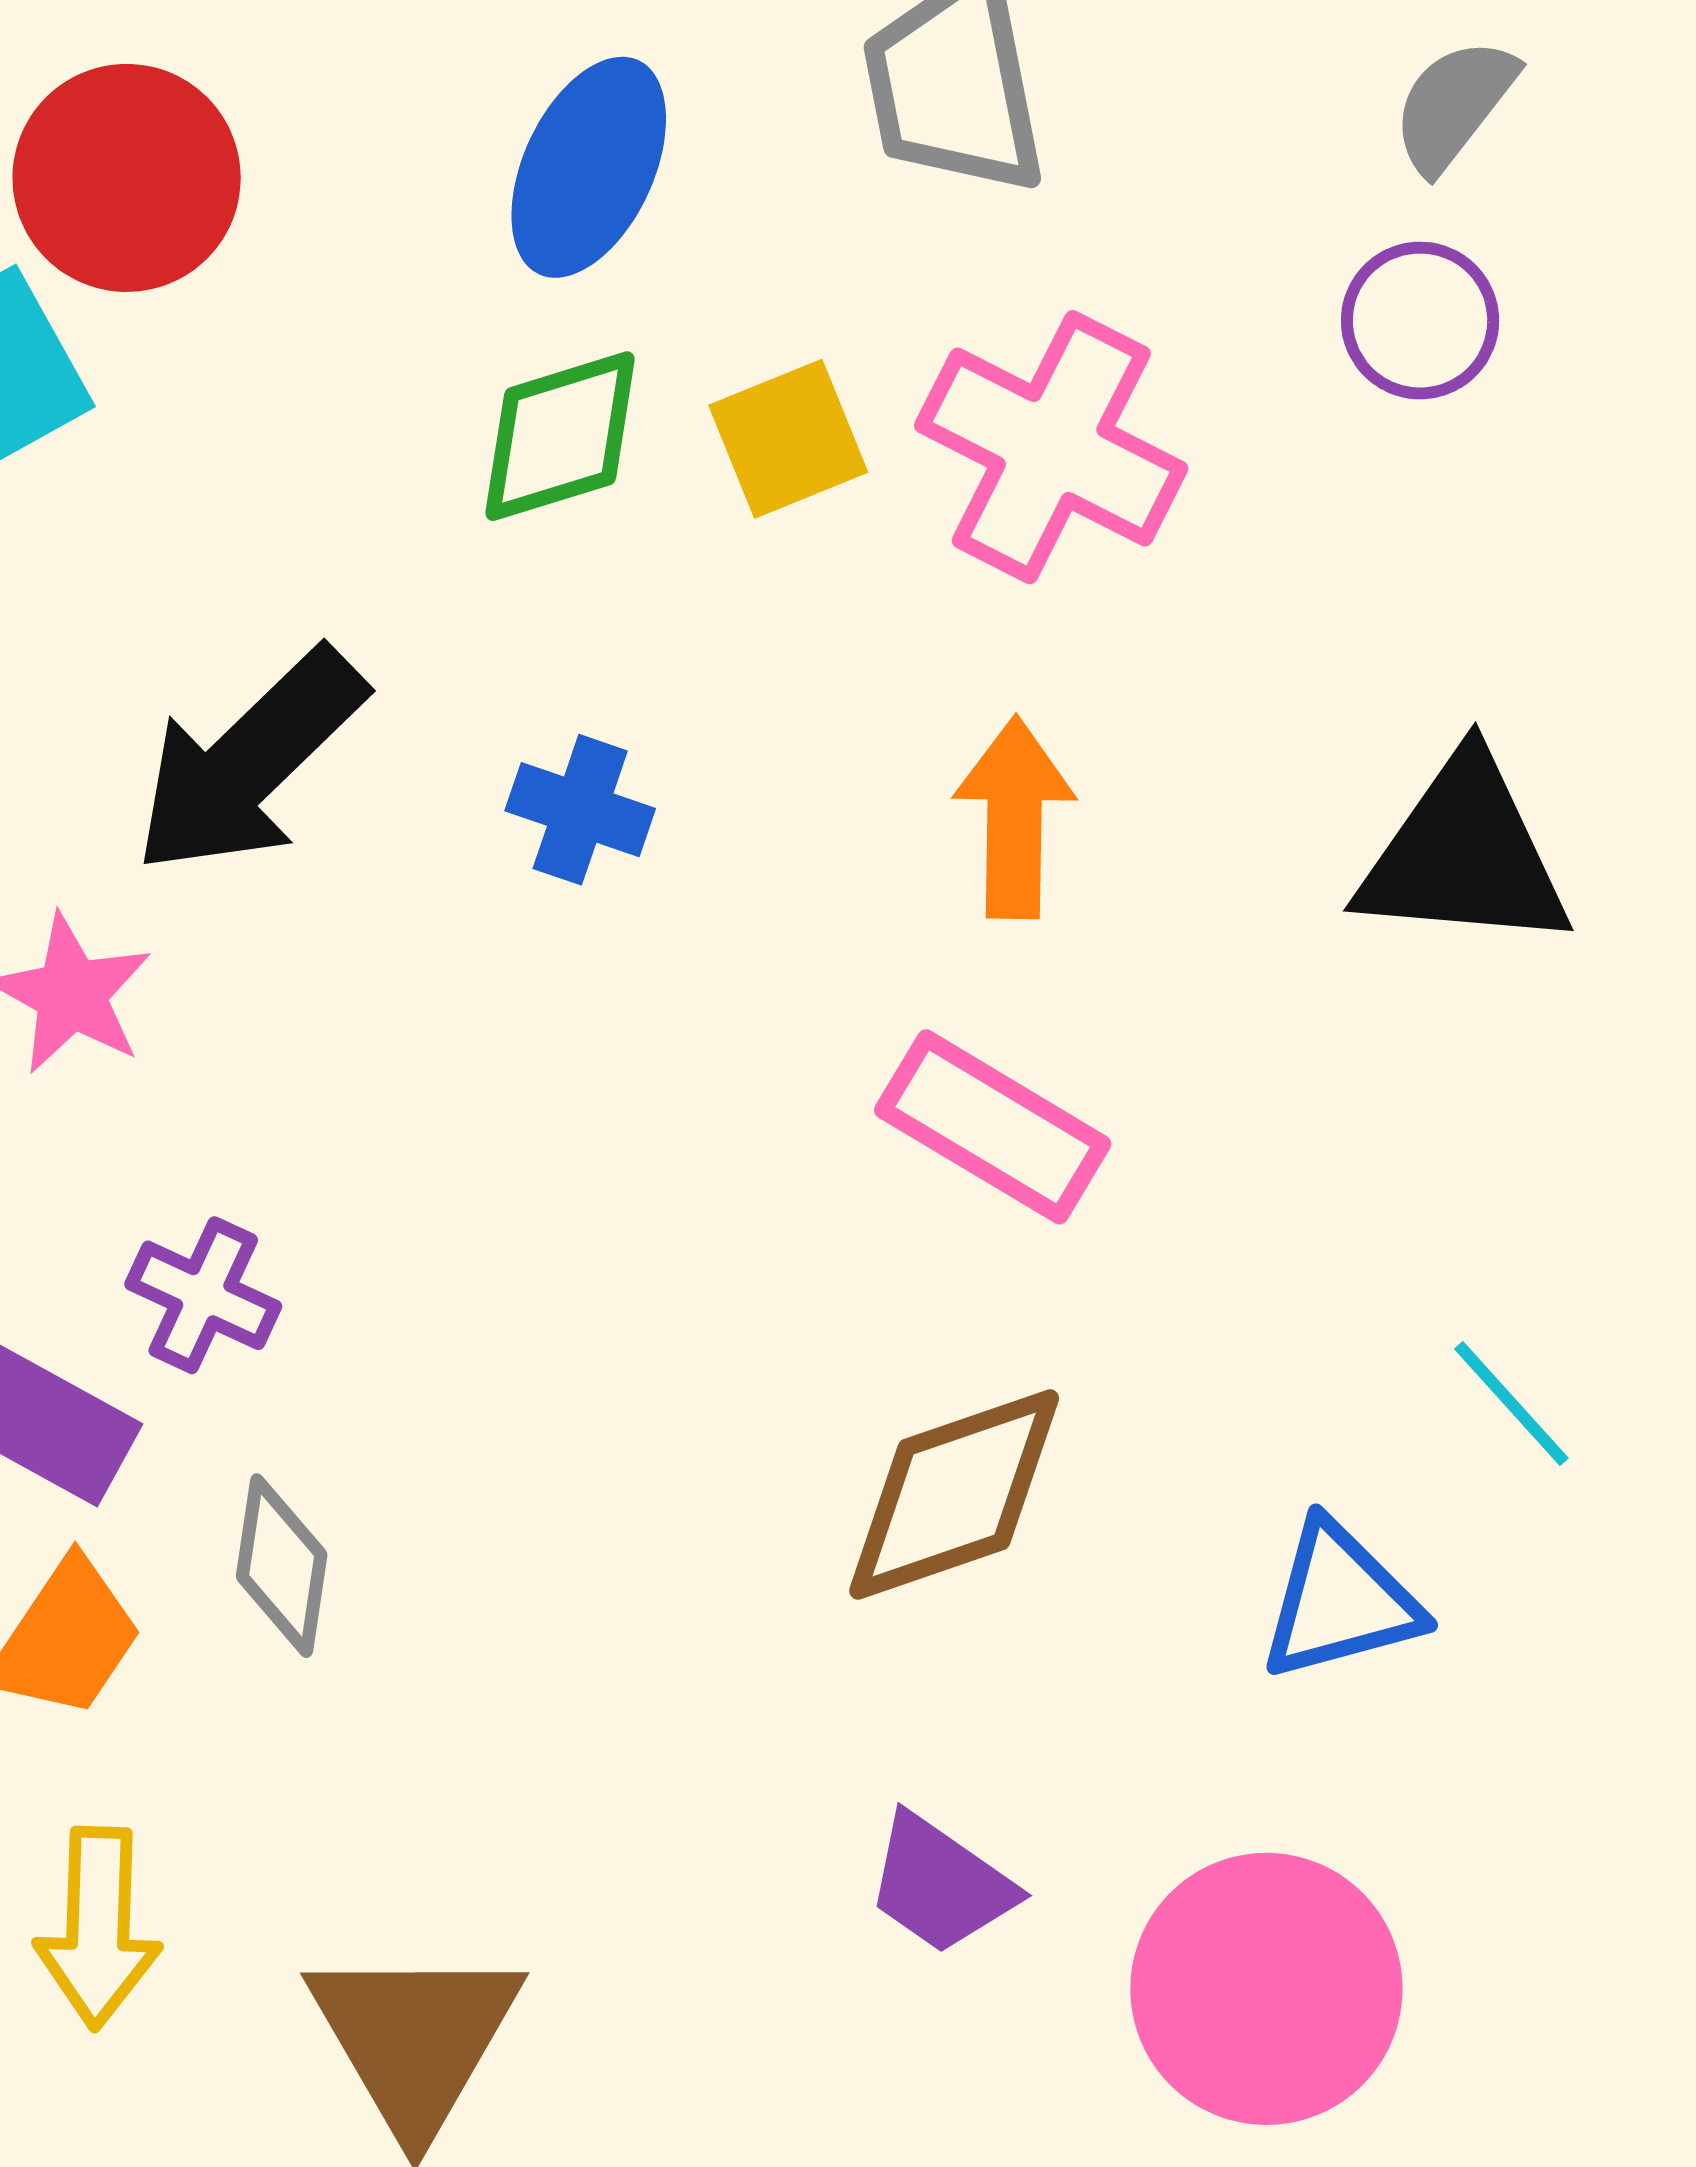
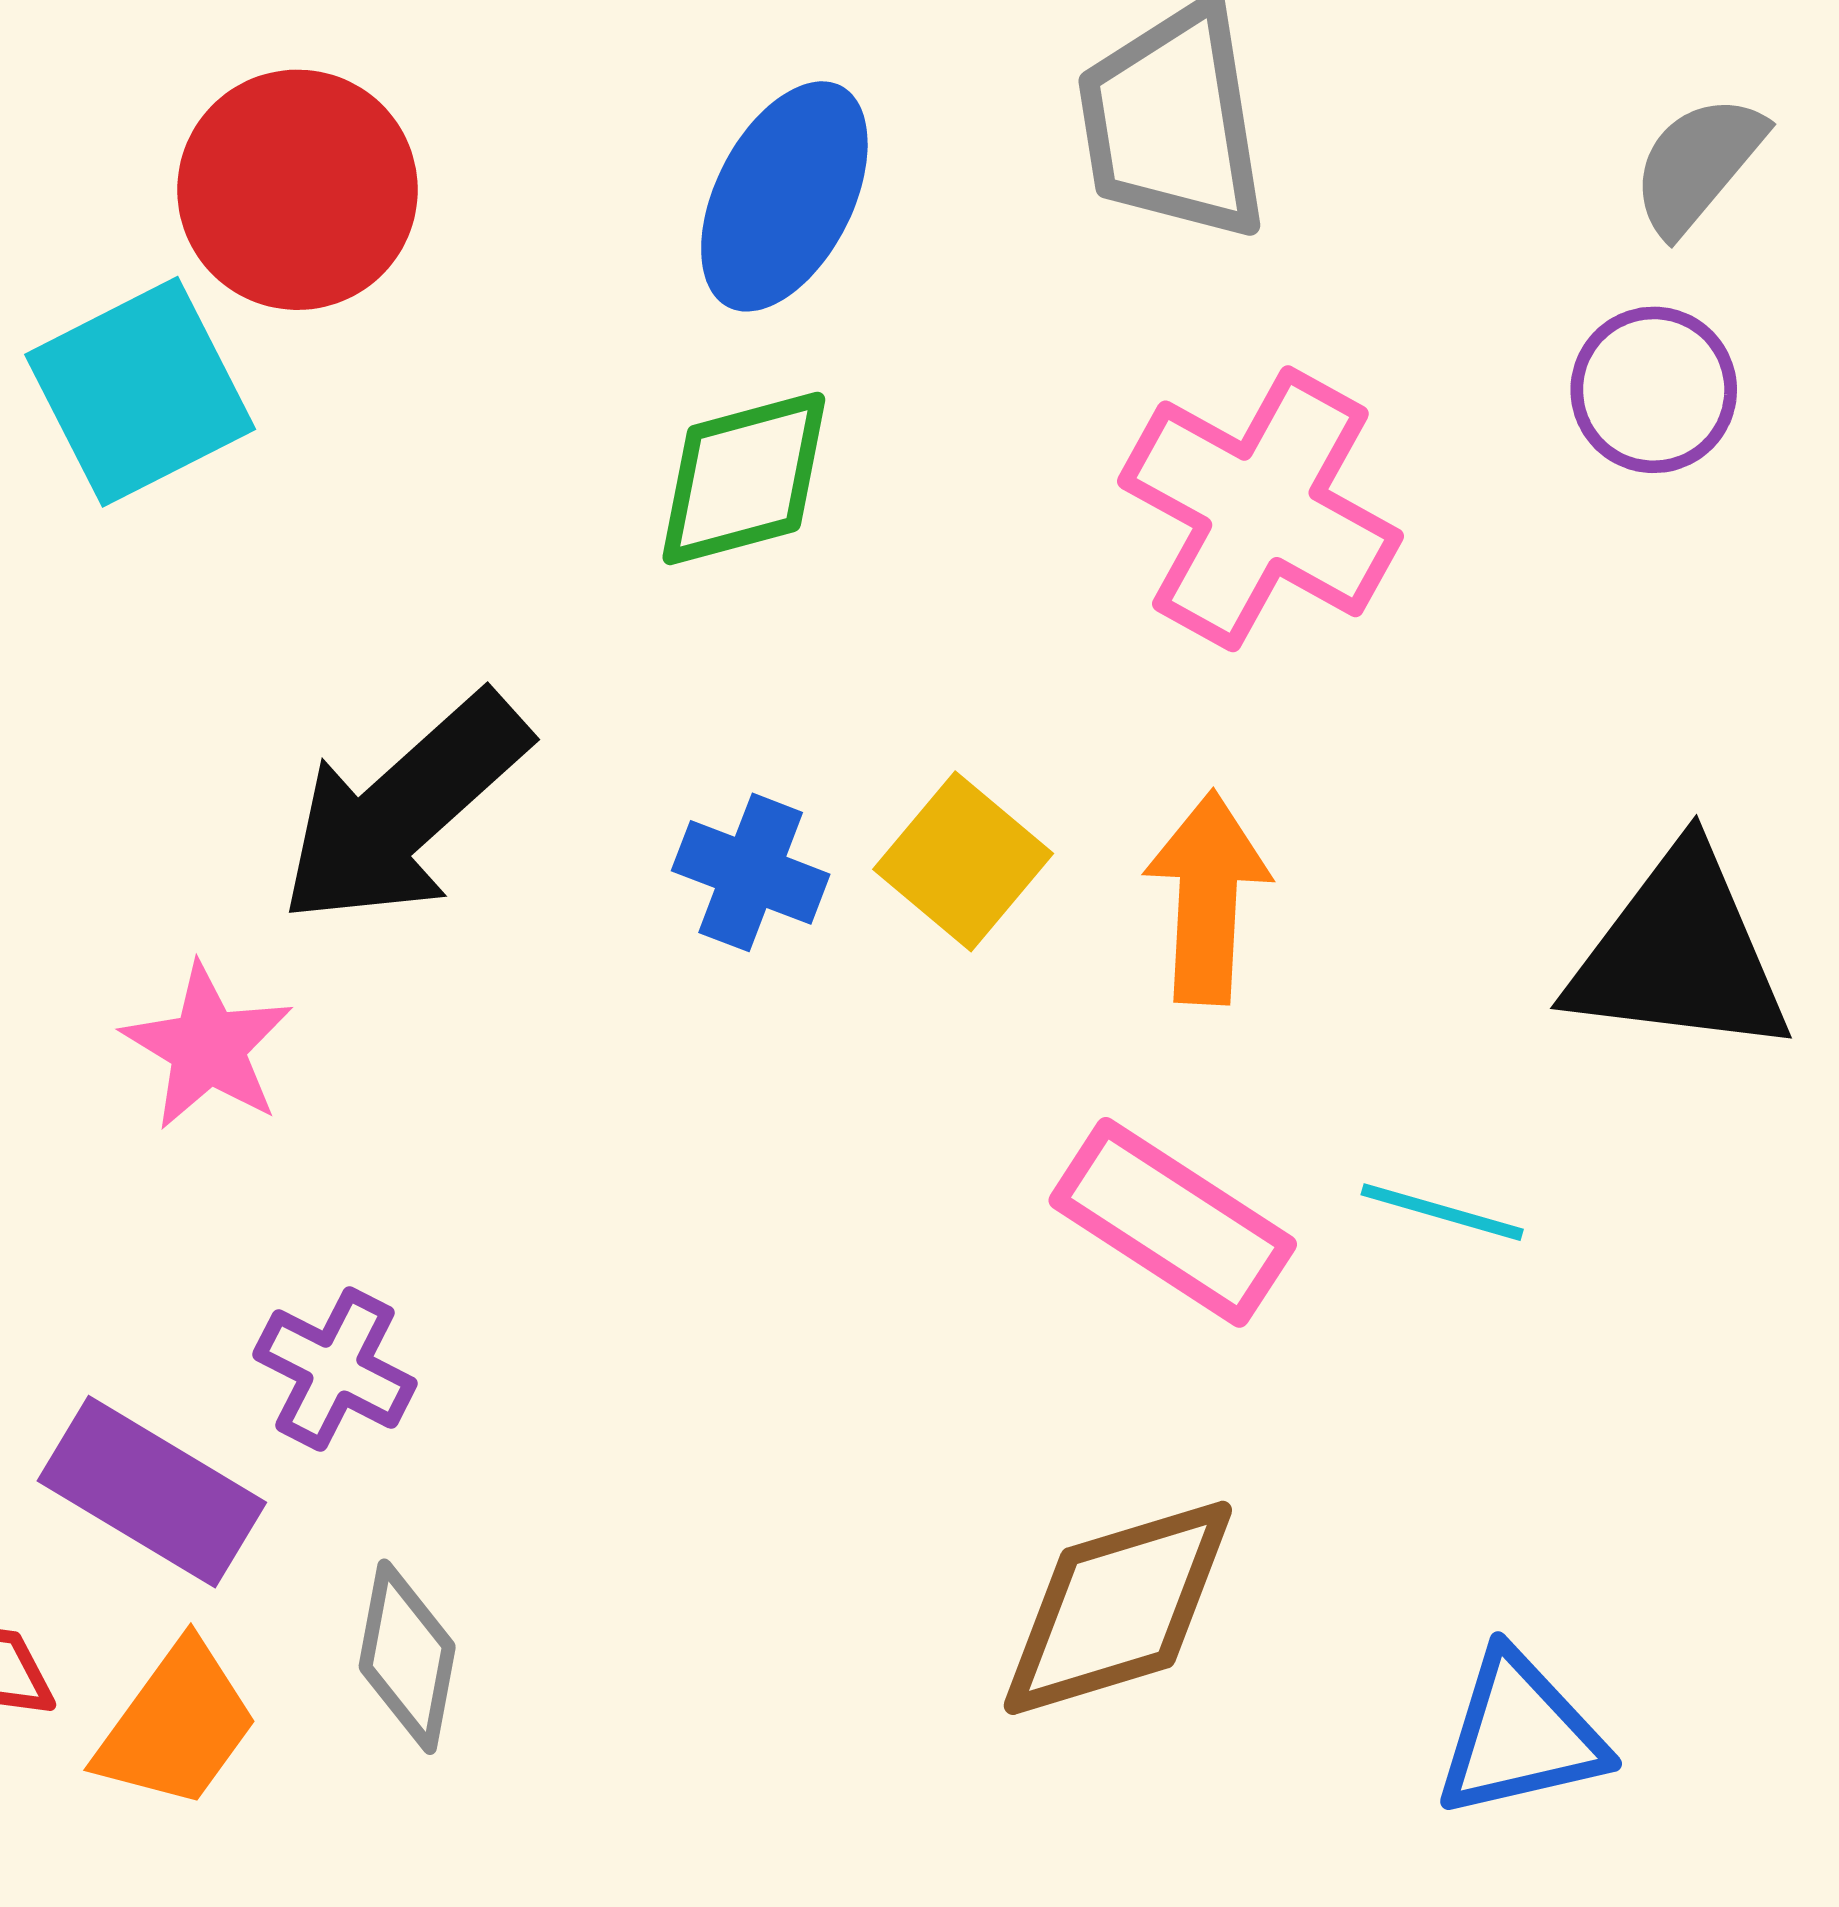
yellow square: (788, 439) -> (963, 861), moved, turned -30
cyan line: (1511, 1404) -> (1442, 1212), moved, turned -34

